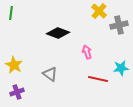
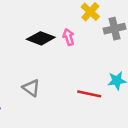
pink arrow: (87, 52) -> (69, 37), moved

